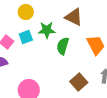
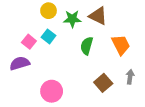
green star: (47, 30) -> (72, 19), moved
cyan square: (26, 37) -> (49, 36), turned -32

